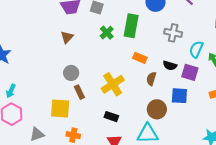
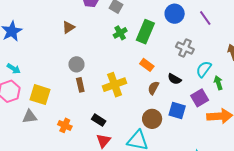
brown triangle: (67, 37) -> (68, 27), moved
purple square: (190, 72) -> (200, 98), moved, turned 30
cyan arrow: (11, 91) -> (14, 69), turned -96
yellow square: (60, 108) -> (40, 95), moved
black rectangle: (111, 117) -> (99, 120), moved

